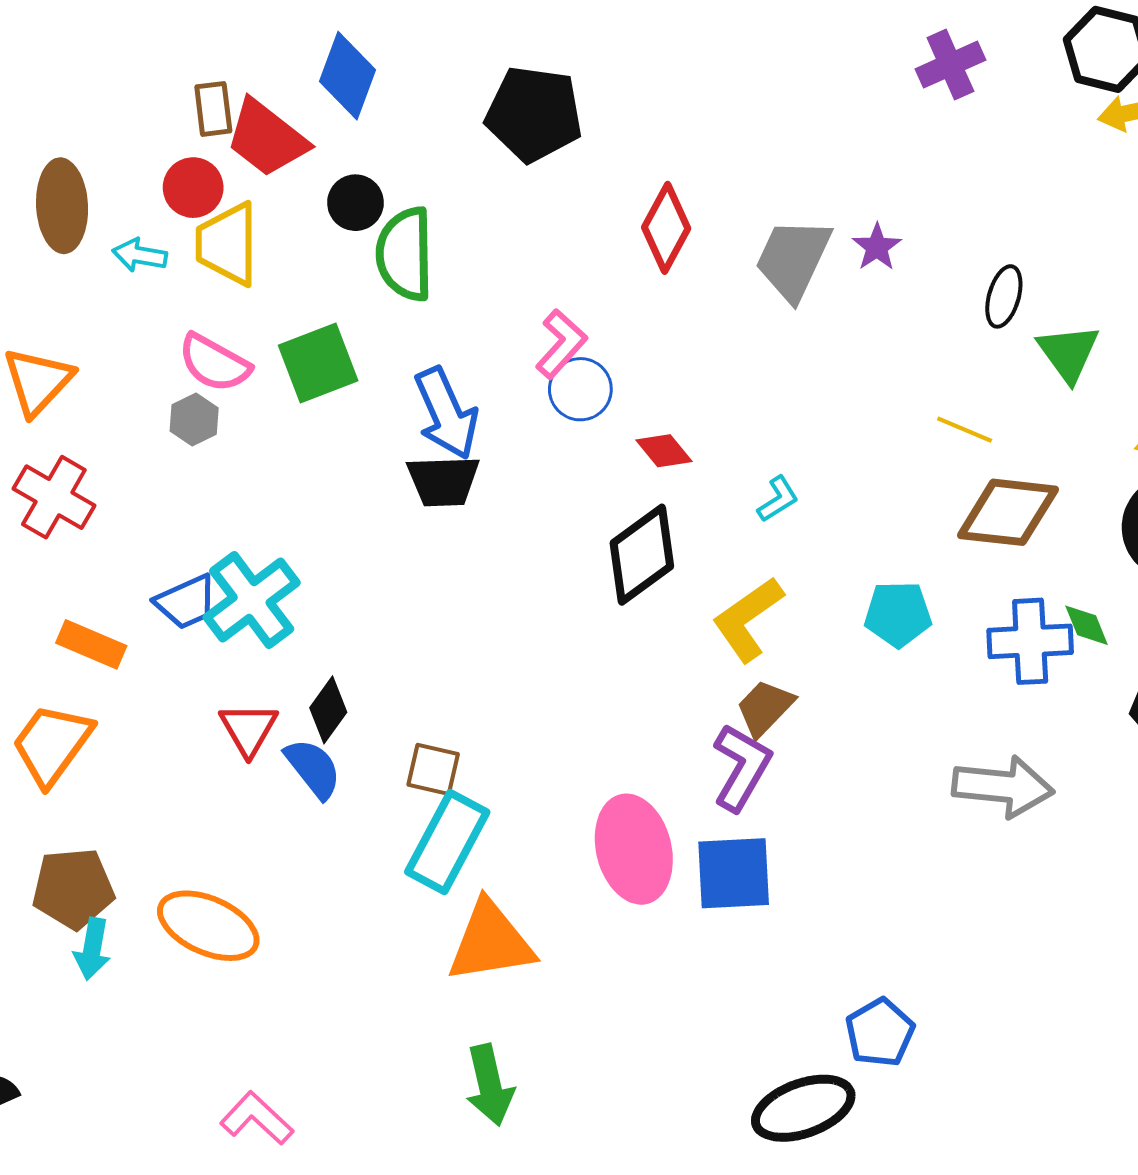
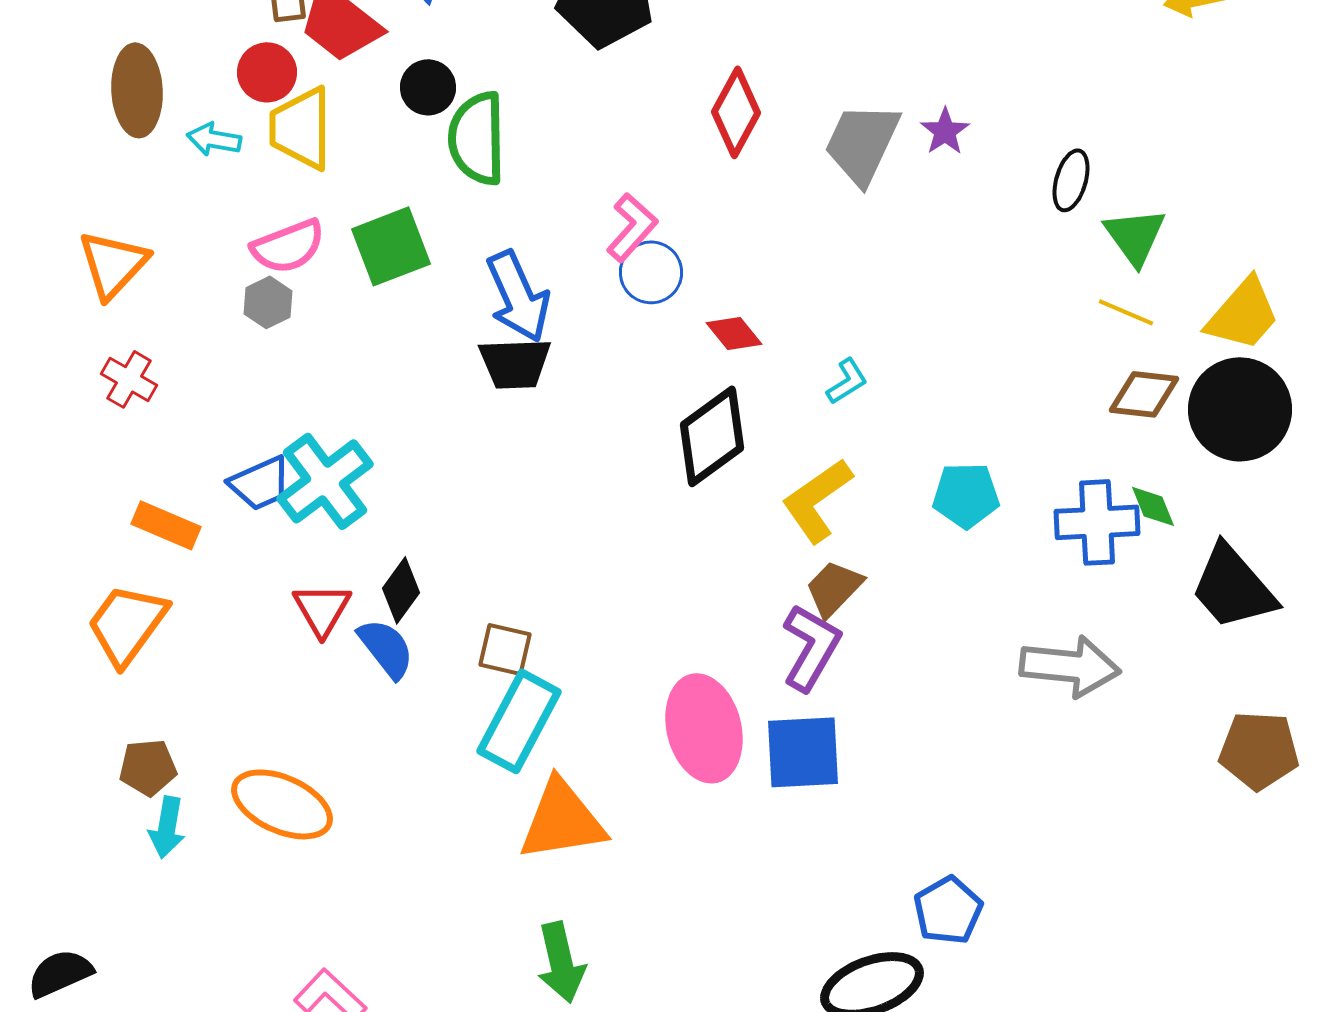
pink semicircle: (214, 363) -> (288, 246), turned -50
yellow line: (965, 430) -> (1126, 312), moved
red cross: (54, 497) -> (129, 379), size x0.7
brown diamond: (1008, 512) -> (1144, 394), moved, size x0.7
brown pentagon: (73, 888) -> (148, 767), size x0.7

